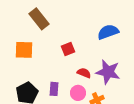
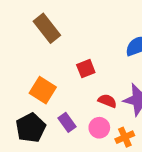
orange square: (24, 50) -> (43, 90), moved, turned 30
purple rectangle: (54, 89) -> (67, 122), turned -40

